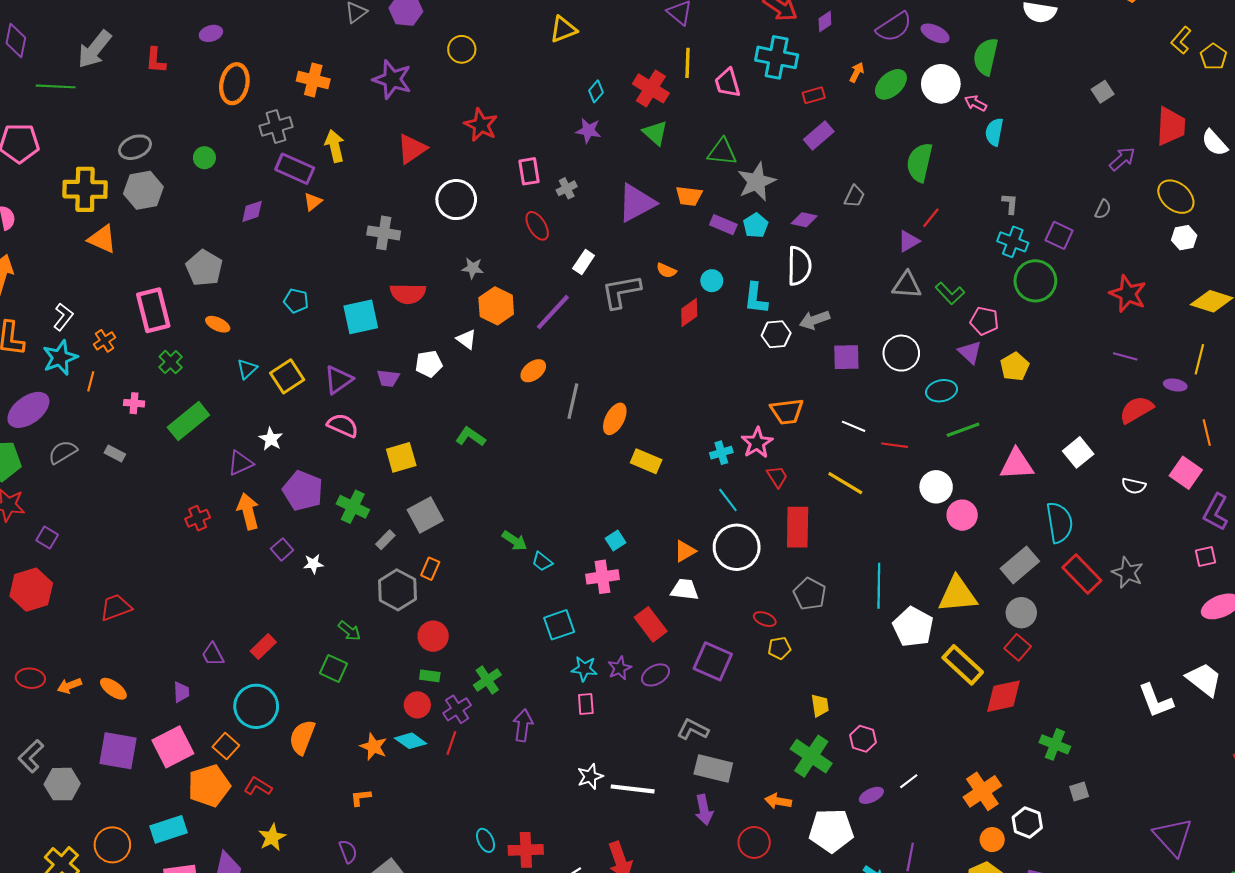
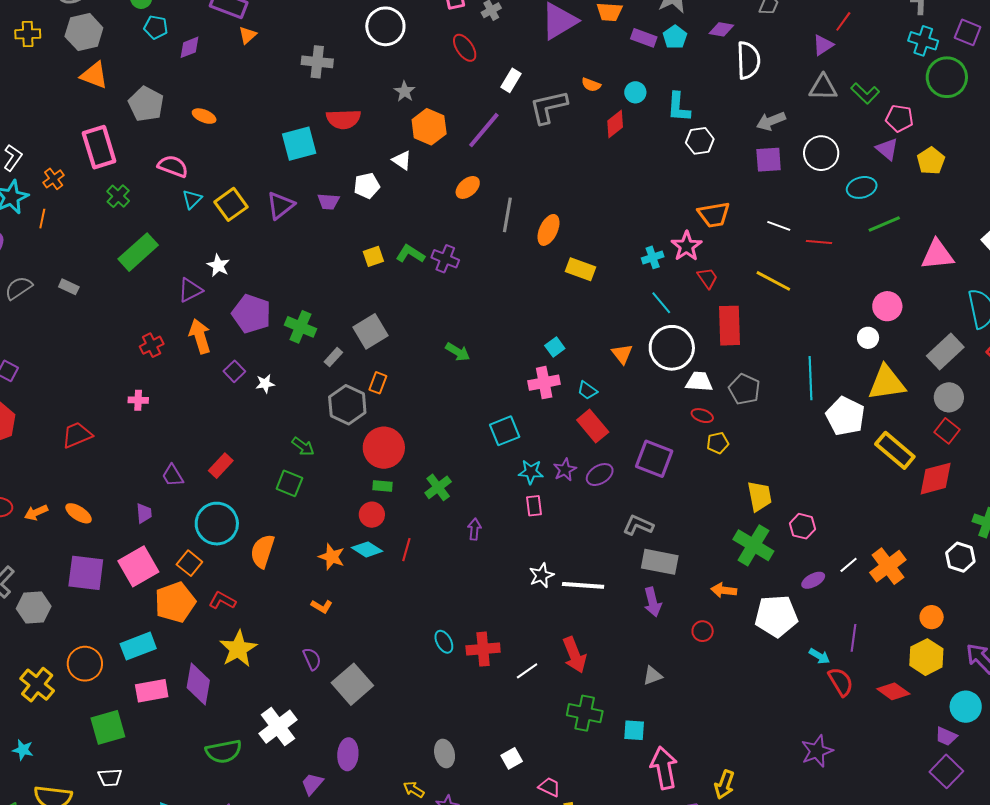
yellow cross: (85, 189) -> (28, 34), size x0.6
orange triangle: (102, 239) -> (94, 75), moved
white semicircle: (799, 266) -> (748, 60), moved
gray star: (473, 268) -> (405, 91), turned 30
cyan pentagon: (296, 301) -> (156, 27), moved
gray arrow: (815, 320) -> (771, 121), moved
orange ellipse: (218, 324) -> (204, 116), moved
pink cross: (134, 403) -> (138, 400), moved
pink semicircle: (343, 425) -> (173, 166), moved
yellow square: (401, 457) -> (373, 256), moved, size x0.7
white circle: (936, 487) -> (868, 338), moved, size x0.7
orange triangle: (685, 551) -> (622, 354), turned -35
cyan trapezoid: (542, 562) -> (587, 390), moved
white trapezoid: (685, 590) -> (699, 382), moved
red circle: (433, 636) -> (384, 448), size x1.4
yellow trapezoid: (820, 706) -> (760, 496), size x1.4
purple cross: (457, 709) -> (445, 259), moved, turned -32
purple arrow: (523, 725) -> (474, 529), size x0.7
orange cross: (982, 791) -> (888, 566), moved
orange L-shape: (361, 798) -> (322, 606), turned -140
white hexagon: (1027, 822) -> (960, 557), moved
yellow star: (272, 837) -> (238, 649), size x1.4
red circle: (754, 842) -> (703, 631), size x0.7

